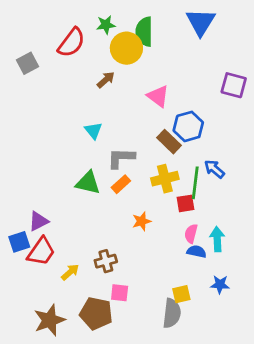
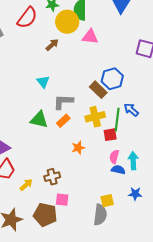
pink triangle: (158, 96) -> (90, 37), moved, turned -30

